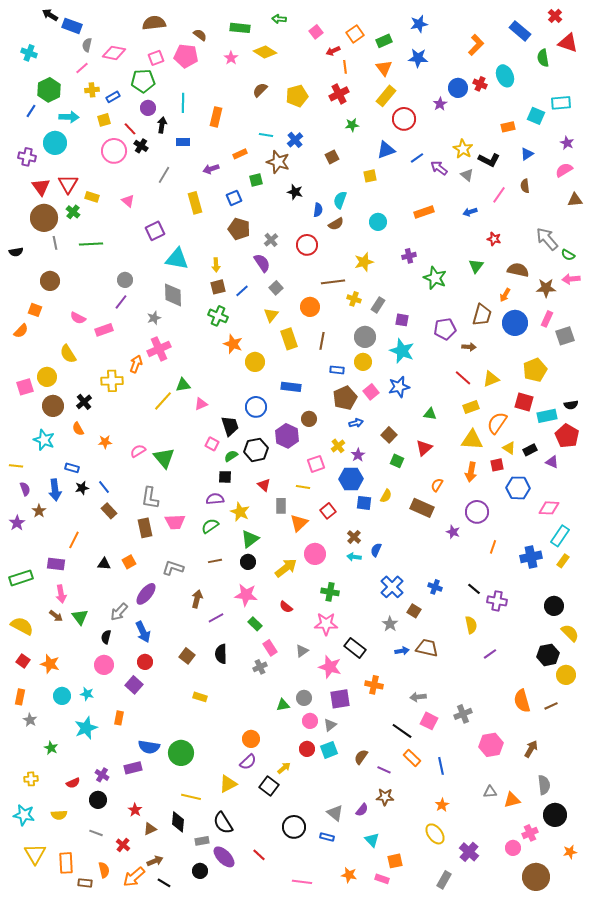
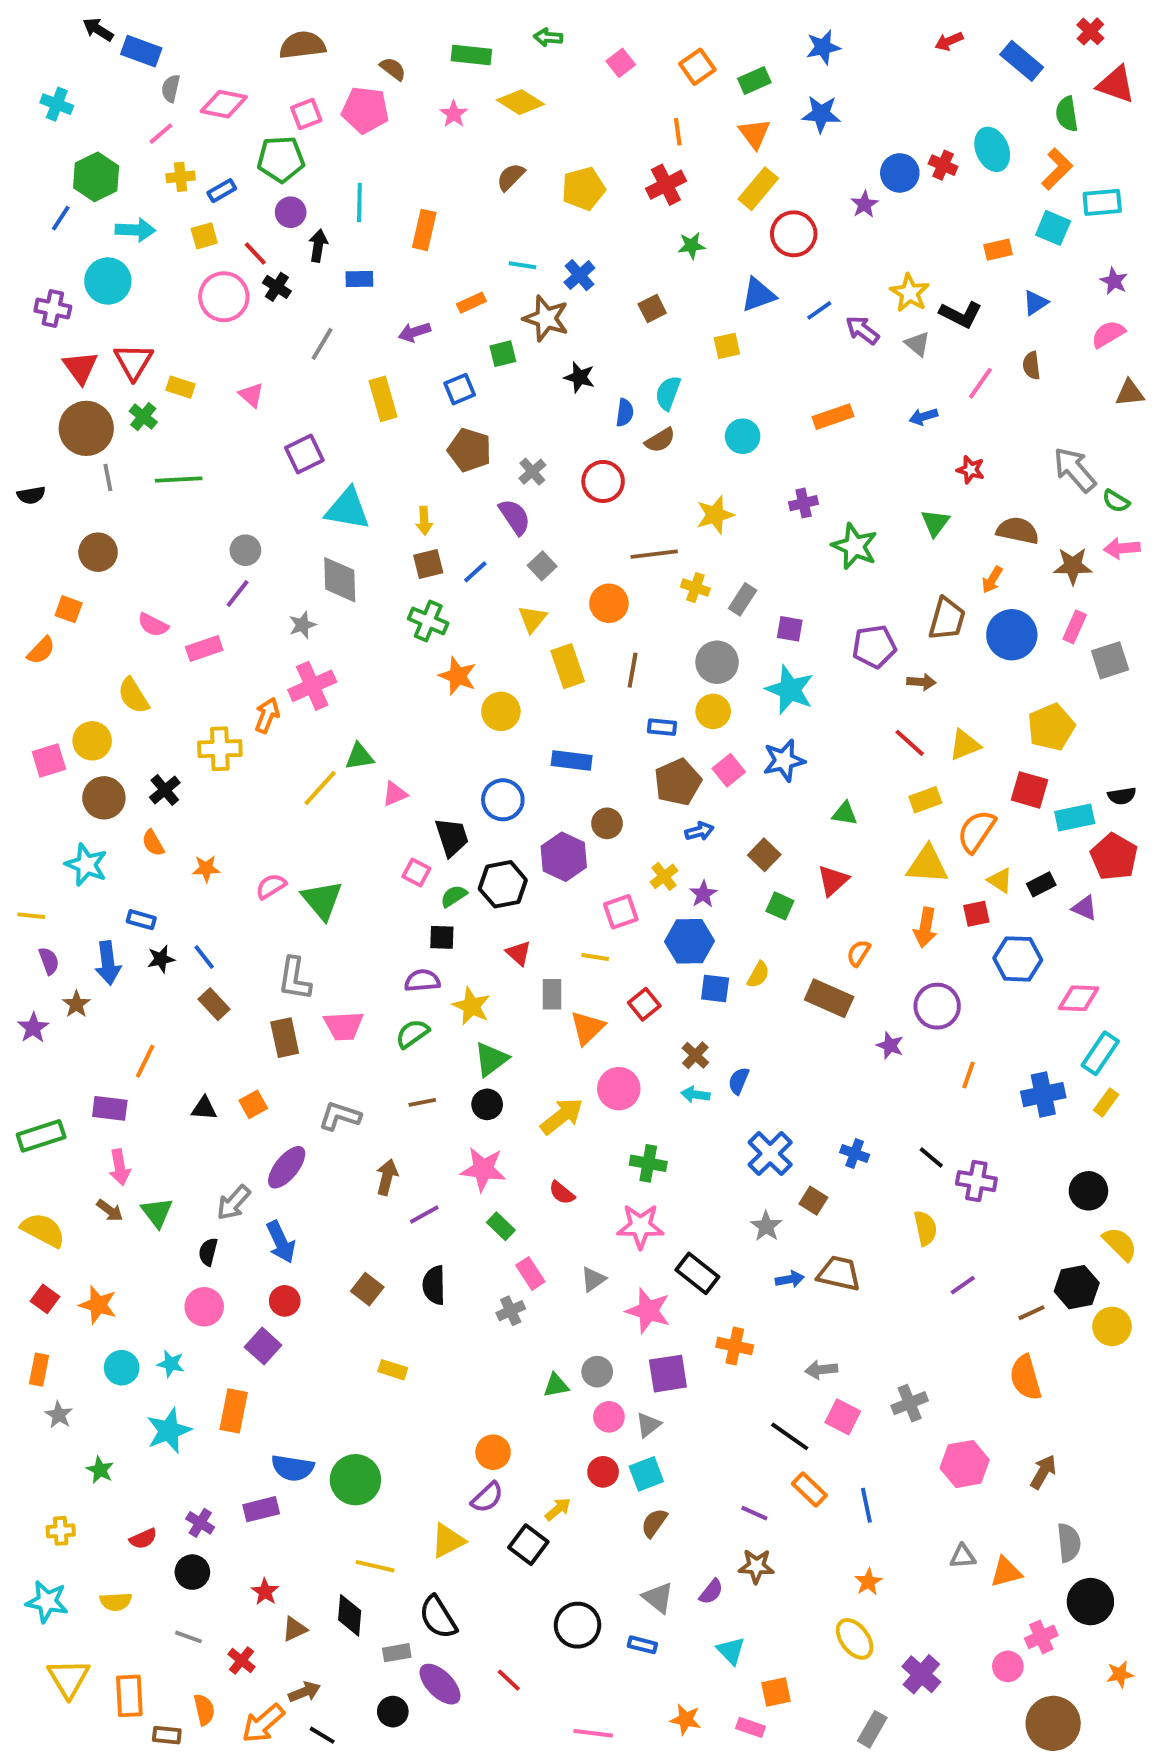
orange L-shape: (476, 45) -> (1057, 169), moved
red arrow: (333, 51) -> (949, 41), moved
brown line: (551, 706) -> (1031, 1313), moved
orange rectangle: (119, 718) -> (234, 1411), size x1.5
brown semicircle: (361, 757) -> (654, 1523), moved

